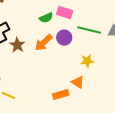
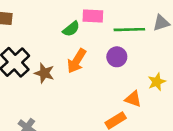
purple circle: (64, 38) -> (117, 57), moved
yellow star: (87, 61) -> (157, 82), moved

